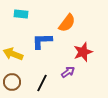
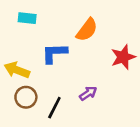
red star: (83, 52) -> (123, 57), moved
brown circle: (12, 82) -> (26, 97), moved

